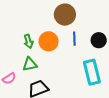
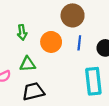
green arrow: (28, 41) -> (22, 32), moved

